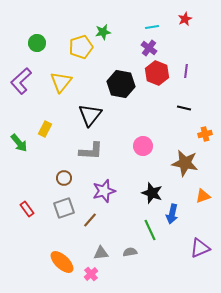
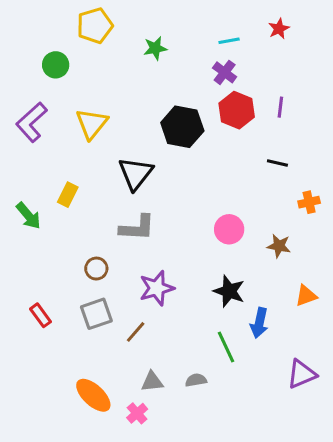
yellow pentagon: (81, 47) -> (95, 26), moved
pink circle: (143, 146) -> (229, 229), moved
brown star: (185, 163) -> (279, 246), size x0.6

